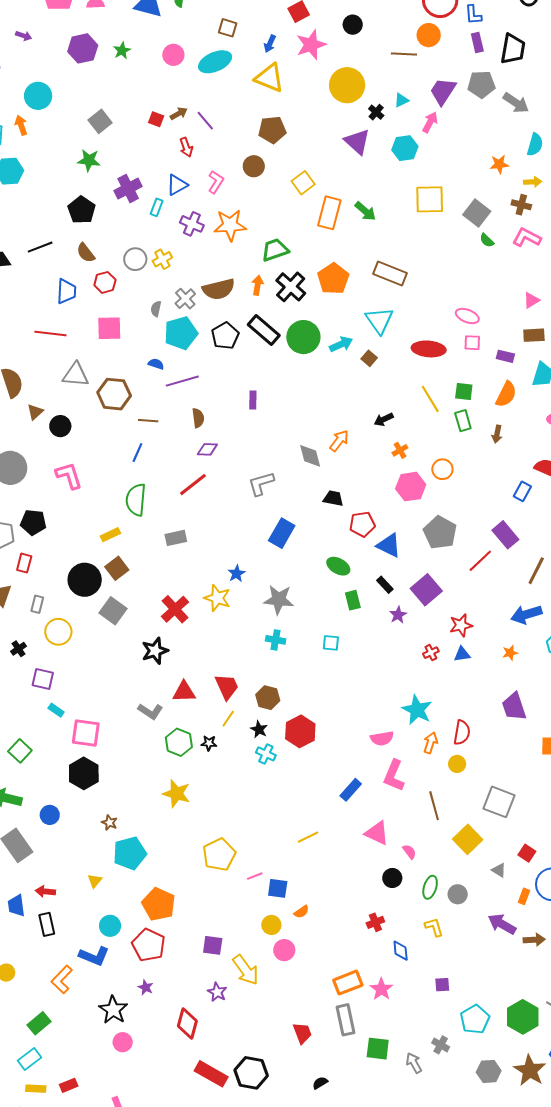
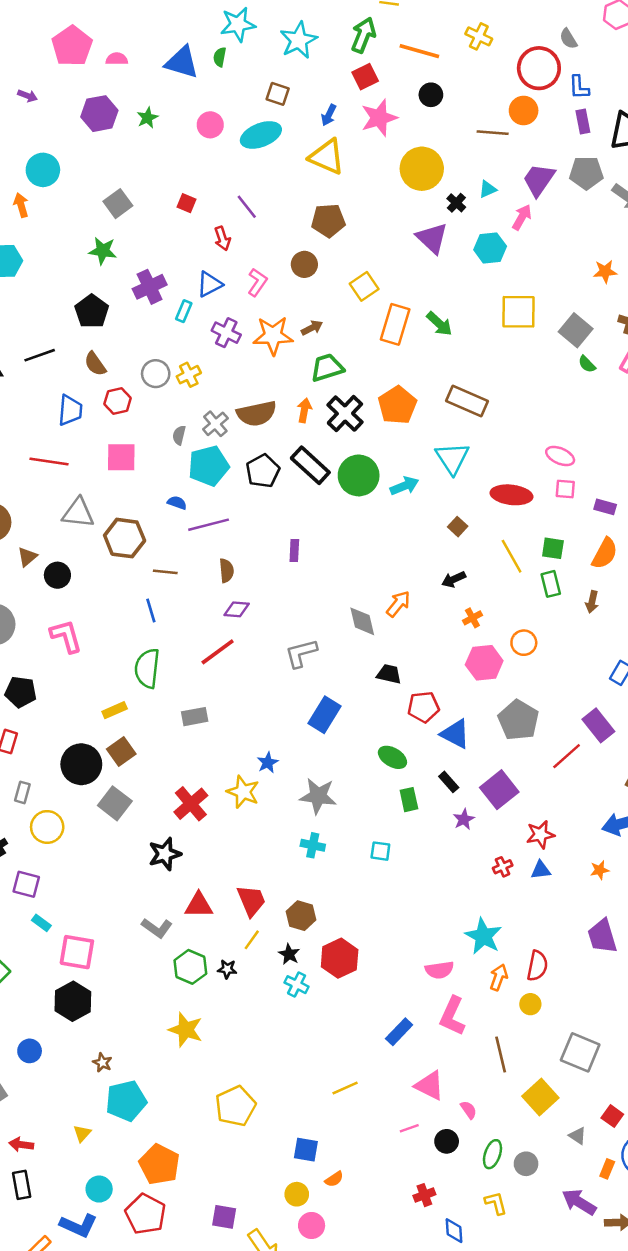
brown arrow: (179, 114) -> (312, 328), moved
brown square: (369, 358) -> (458, 527), moved
blue line: (137, 453) -> (151, 610), turned -42
pink line: (255, 876) -> (409, 1128), moved

